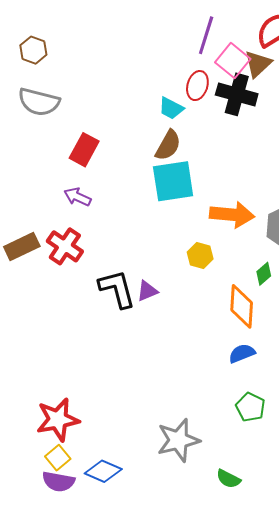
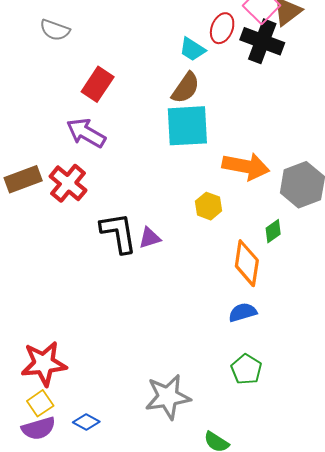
gray semicircle: (39, 102) -> (55, 30), size x0.7
purple arrow: (77, 197) -> (86, 133), size x1.4
blue diamond: (103, 471) -> (86, 422), size x0.7
purple semicircle: (58, 482) -> (39, 428), turned -32

